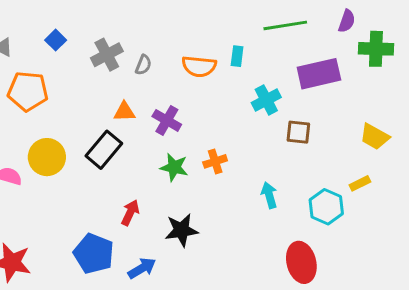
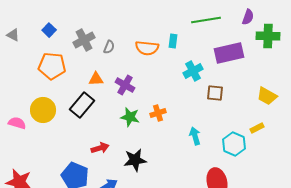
orange pentagon: (28, 91) -> (52, 66), moved
red arrow: (130, 213) -> (100, 148), turned 48

